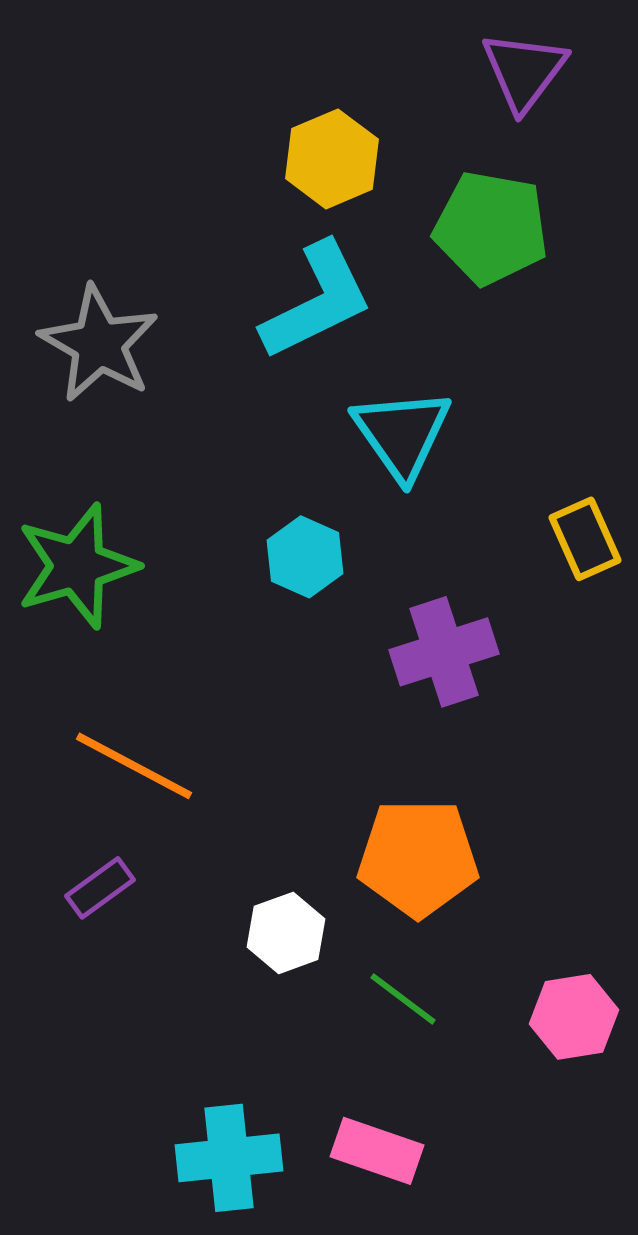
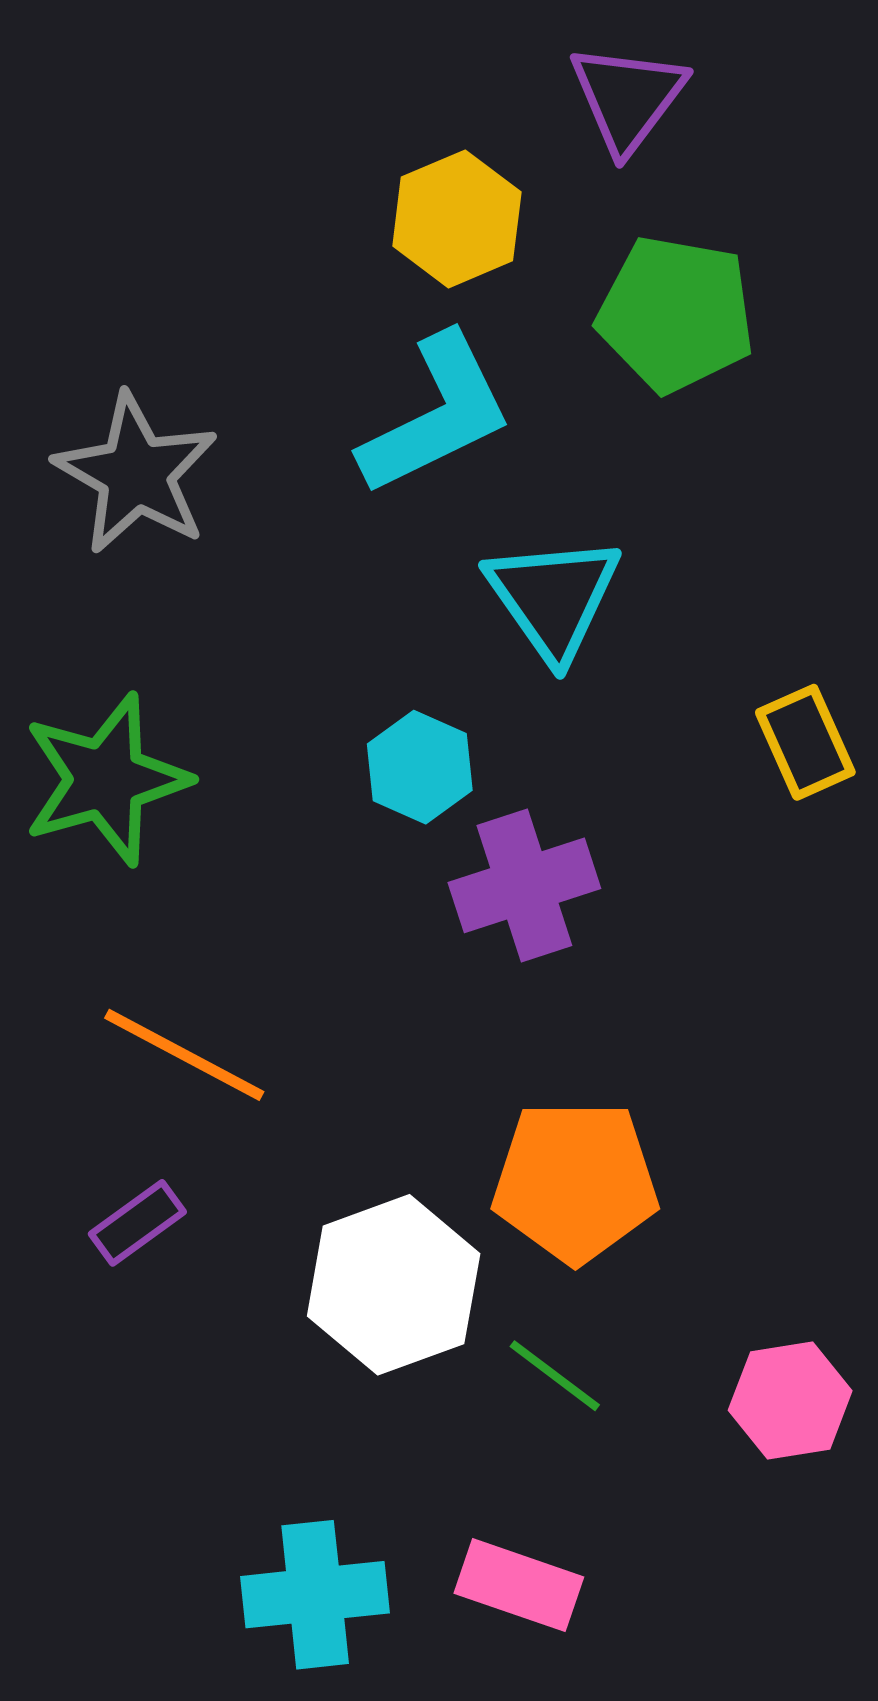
purple triangle: (524, 71) -> (628, 98), moved
purple cross: (444, 652) -> (524, 885), moved
white hexagon: (286, 933) -> (394, 1285), size x1.6

